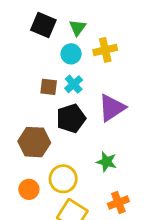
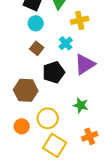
cyan circle: (71, 54) -> (36, 23), moved
cyan cross: (74, 84) -> (66, 43), moved
brown square: (49, 87) -> (37, 48), turned 32

